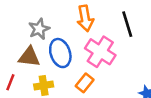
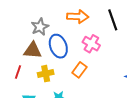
orange arrow: (85, 18) -> (78, 17), turned -75
pink cross: (100, 52) -> (91, 44), size x0.7

